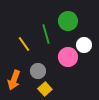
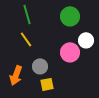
green line: (46, 34) -> (27, 14), moved
yellow square: (45, 89) -> (47, 84), turned 32

